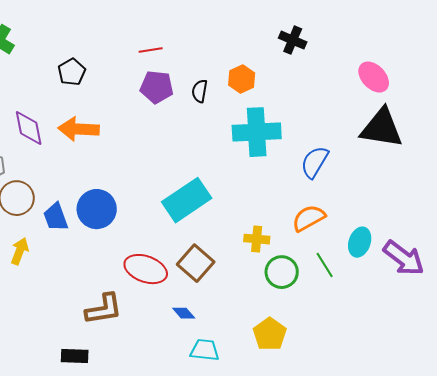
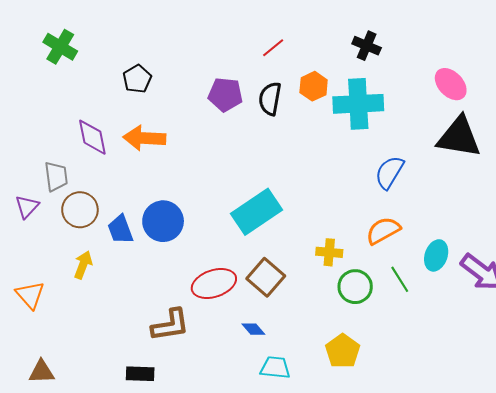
red line: (151, 50) -> (273, 48), moved, turned -30
black semicircle: (200, 91) -> (270, 99), size x1.4
cyan cross: (257, 132) -> (358, 104), moved
red ellipse: (146, 269) -> (214, 283), turned -39

